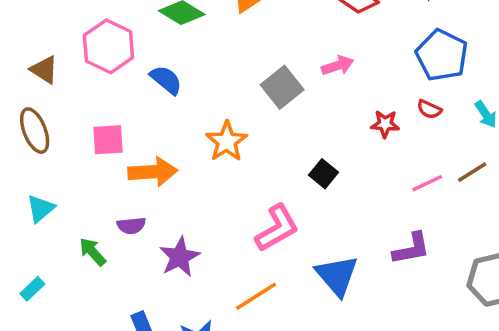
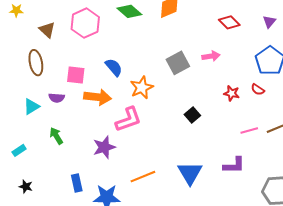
blue semicircle: (166, 80) -> (114, 67), moved
purple semicircle: (131, 226) -> (57, 98), moved
pink L-shape: (277, 228) -> (128, 119), moved

